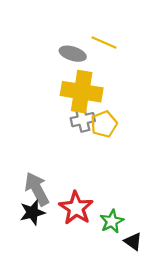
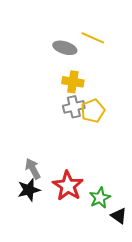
yellow cross: (82, 92) -> (73, 82), size x0.6
gray arrow: (37, 189) -> (33, 169), size x0.7

